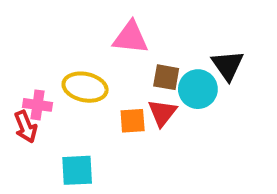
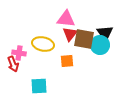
black triangle: (228, 65) -> (105, 33), moved
brown square: (166, 77) -> (84, 39), size x1.5
red triangle: (162, 113) -> (70, 34), moved

